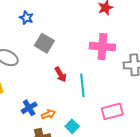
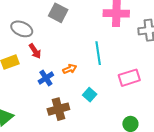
red arrow: (61, 75) -> (35, 51), moved
orange arrow: (48, 114) -> (70, 69), moved

